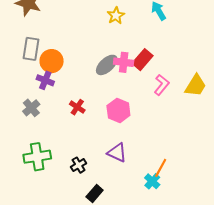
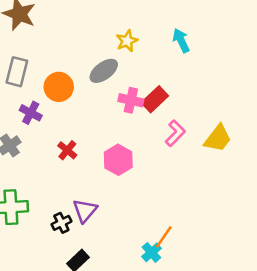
orange circle: (52, 61) -> (59, 87), moved
gray ellipse: (107, 65) -> (104, 71), moved
purple triangle: (117, 153) -> (85, 211), moved, turned 40

